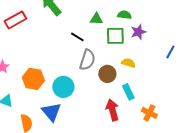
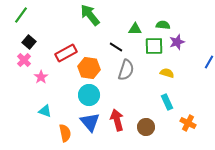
red rectangle: (15, 20) -> (66, 53), moved
brown circle: (107, 74) -> (146, 127), moved
orange hexagon: (33, 79) -> (89, 68), moved
cyan circle: (63, 87) -> (89, 95), moved
red arrow: (112, 110) -> (117, 120), moved

